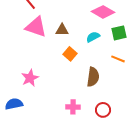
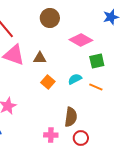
cyan semicircle: (93, 37) -> (75, 79), moved
brown semicircle: (93, 77) -> (71, 117), moved

